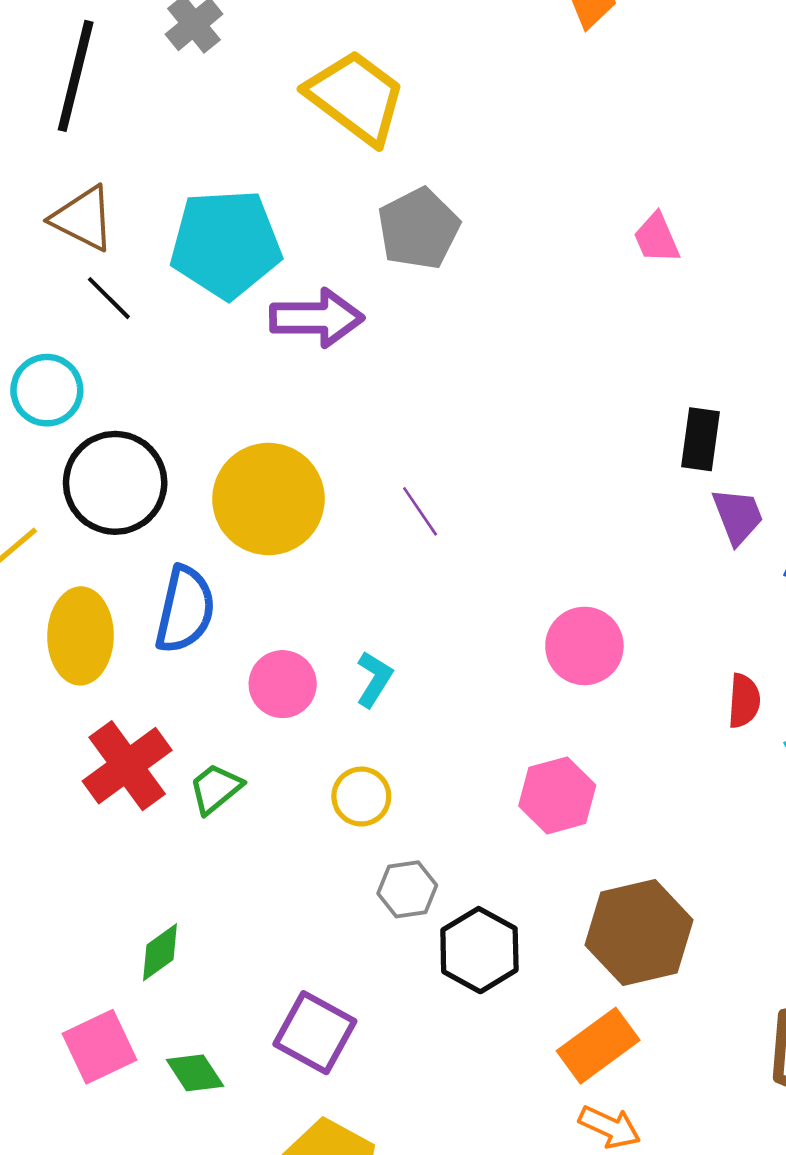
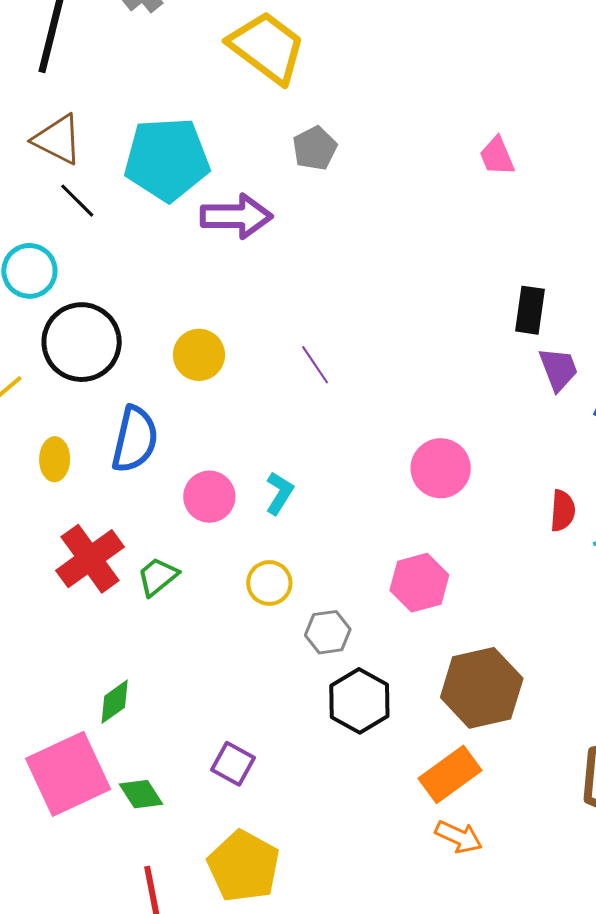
gray pentagon: (419, 229) -> (315, 148), size x0.7
yellow circle: (268, 499) -> (199, 355), size x0.6
yellow ellipse: (80, 636) -> (55, 459), size x0.6
gray hexagon: (407, 889) -> (328, 632), moved
purple square: (315, 1033) -> (233, 764), size x0.7
pink square: (99, 1047) -> (68, 774), size x1.5

